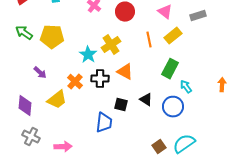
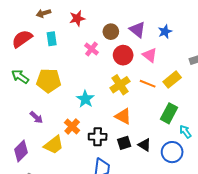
pink triangle: (165, 12) -> (150, 55), moved
orange line: (149, 40) -> (148, 84), turned -56
yellow cross: (111, 45) -> (120, 85), moved
black cross: (100, 79) -> (98, 137), moved
black square: (121, 105) -> (124, 143), moved, turned -32
purple diamond: (25, 106) -> (21, 151), turned 40

